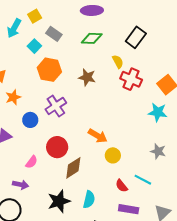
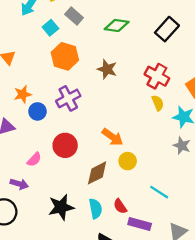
yellow semicircle: (118, 62) -> (158, 103), moved
orange star: (13, 97) -> (23, 94), moved
gray star: (158, 151) -> (182, 146), moved
brown diamond: (73, 168) -> (97, 173), moved
red semicircle: (122, 186) -> (120, 206), moved
cyan semicircle: (89, 199) -> (96, 209), turned -30

